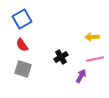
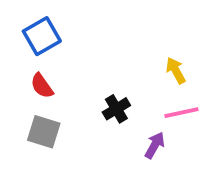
yellow arrow: (92, 37) -> (176, 71), turned 64

